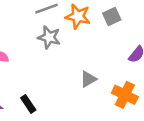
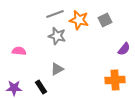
gray triangle: (88, 79) -> (57, 69), moved
orange cross: (125, 95) -> (115, 80), turned -30

